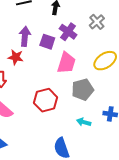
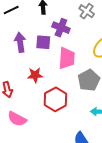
red star: (16, 57) -> (35, 75), moved

